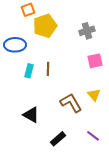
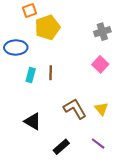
gray cross: (87, 31) -> (102, 32), moved
pink square: (95, 61) -> (100, 64), turned -35
yellow triangle: (94, 95) -> (101, 109), moved

